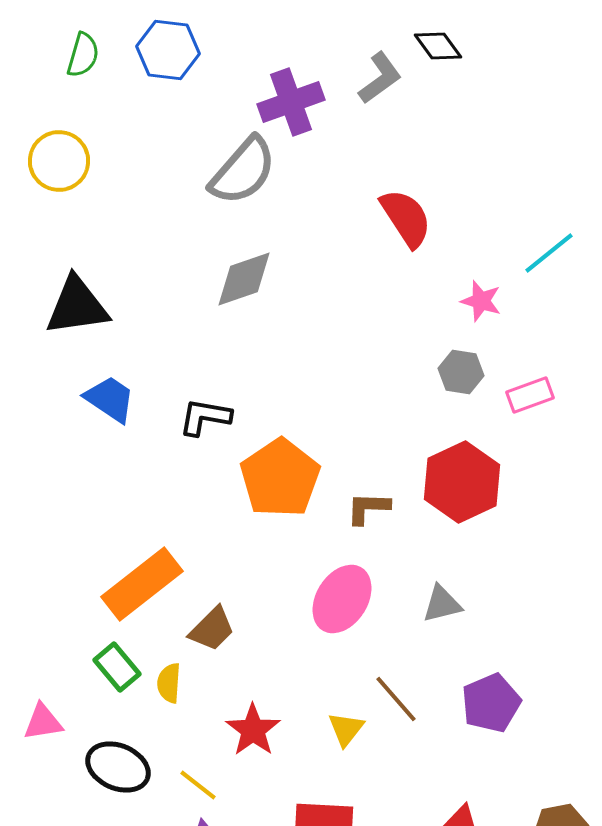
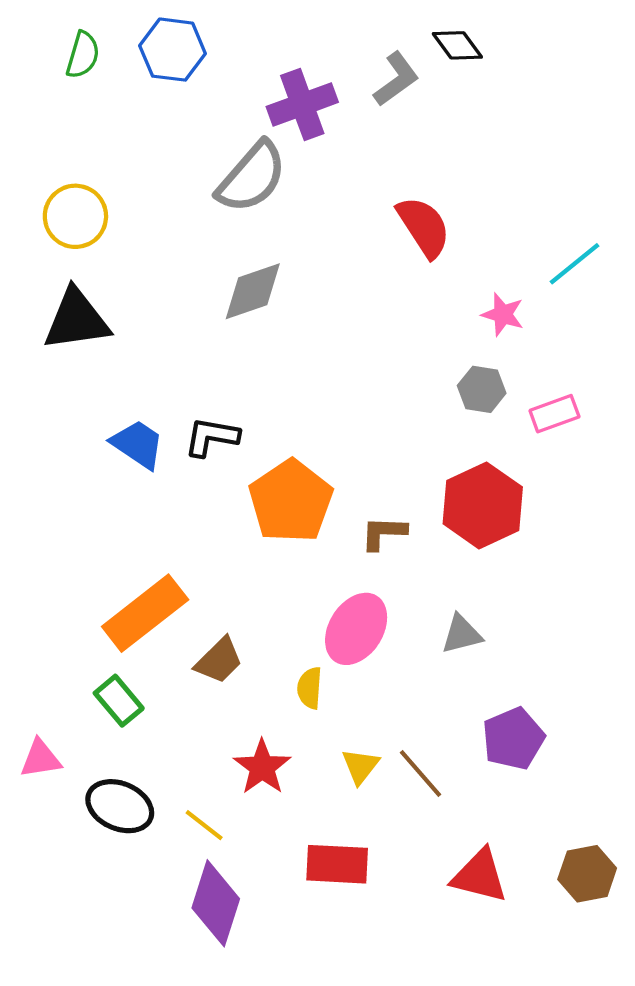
yellow circle: (59, 161) -> (75, 216), moved
blue trapezoid: (110, 399) -> (138, 444), moved
yellow semicircle: (169, 683) -> (310, 688), moved
brown line: (396, 699) -> (420, 773), moved

